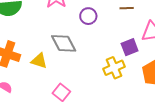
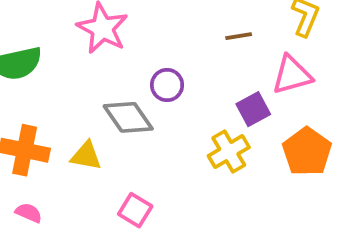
purple circle: (88, 16) -> (167, 85), moved

